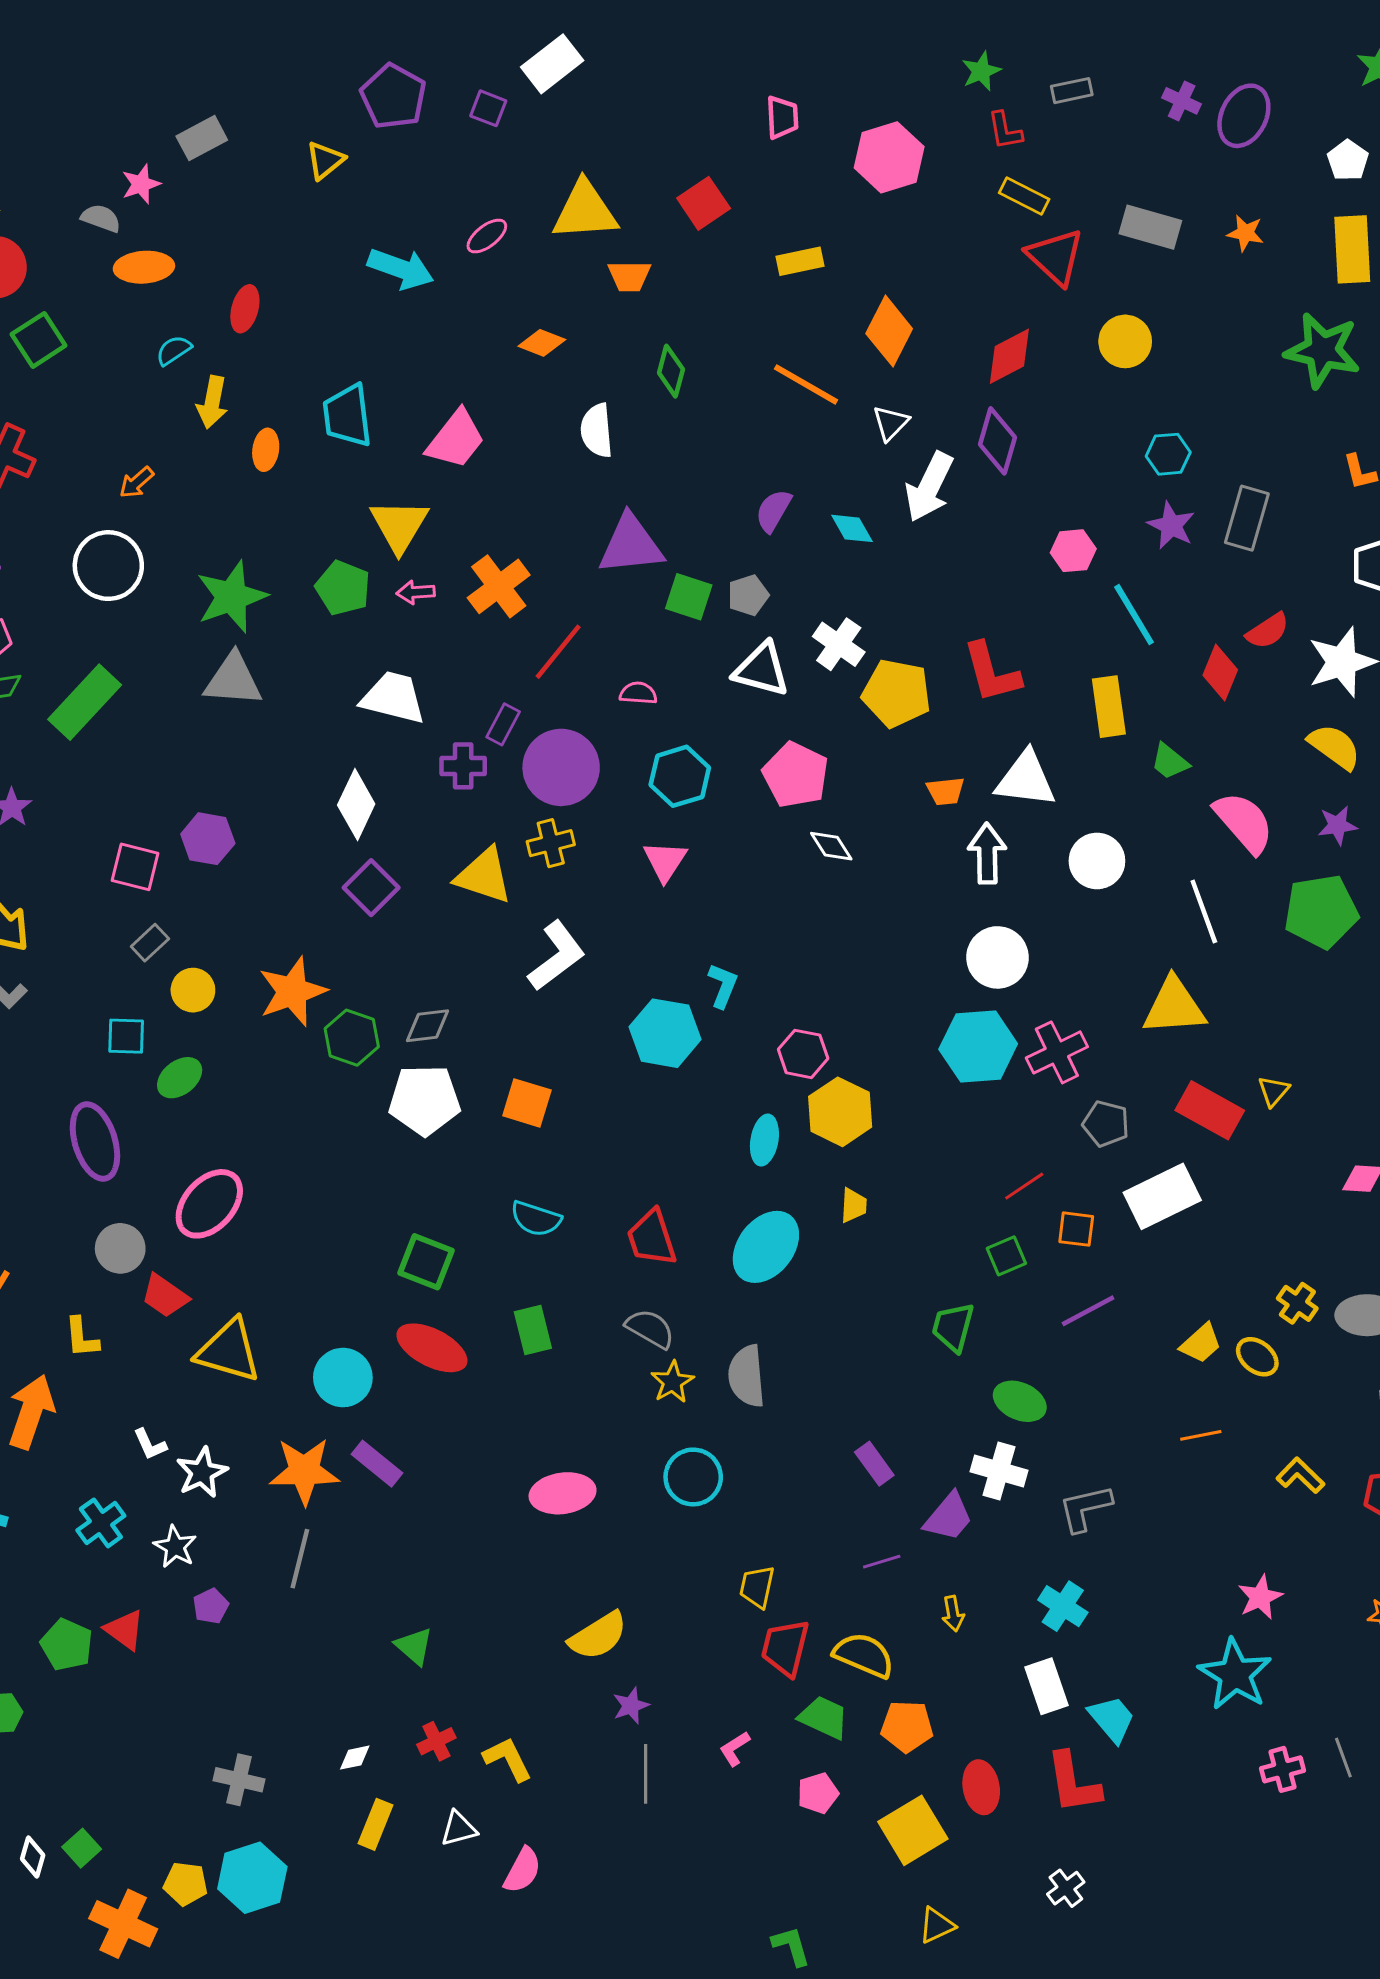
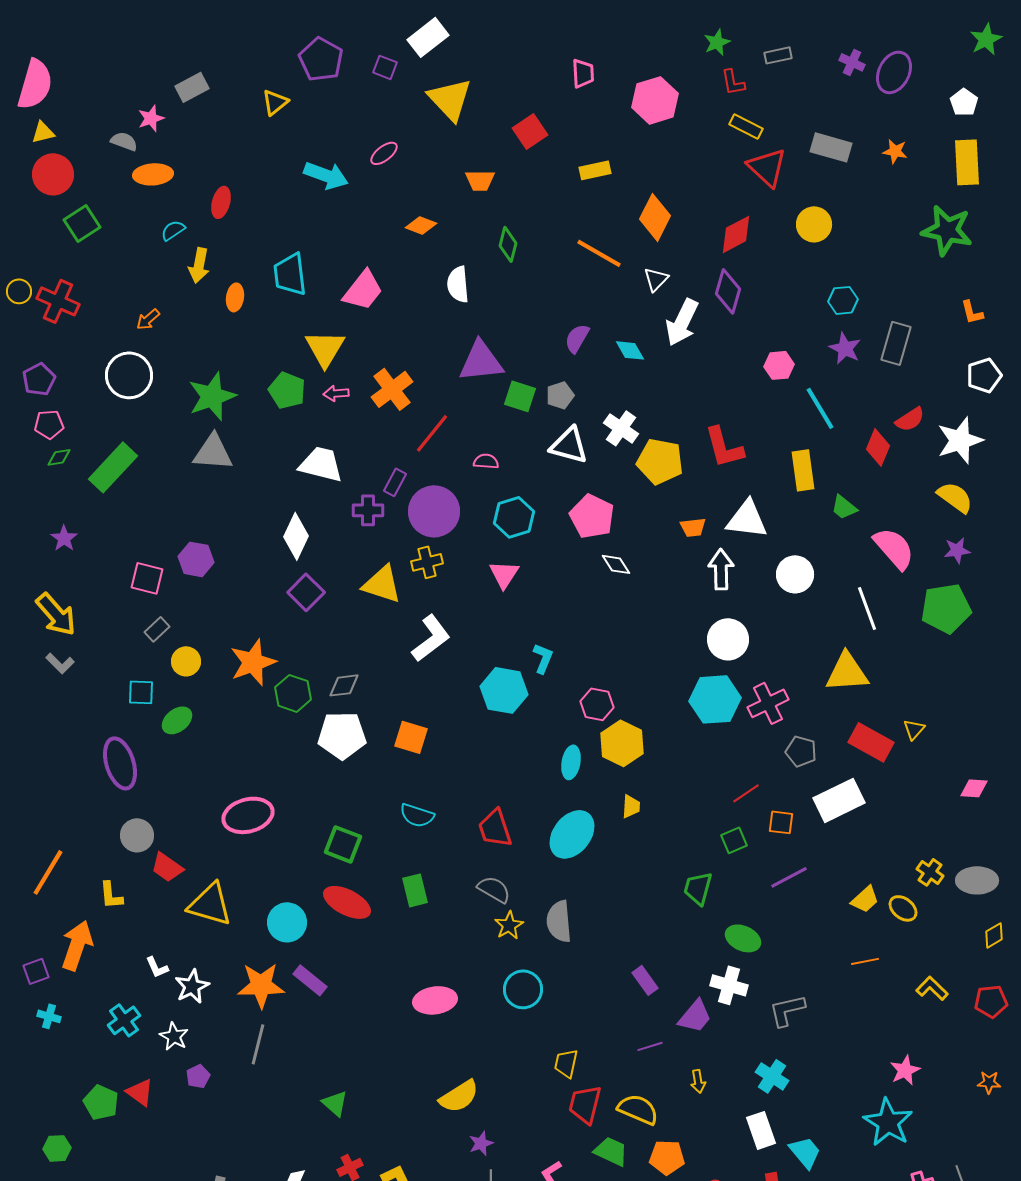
yellow triangle: (585, 211) -> (450, 99), moved, turned 51
pink ellipse: (209, 1204) -> (248, 815), moved, turned 33

